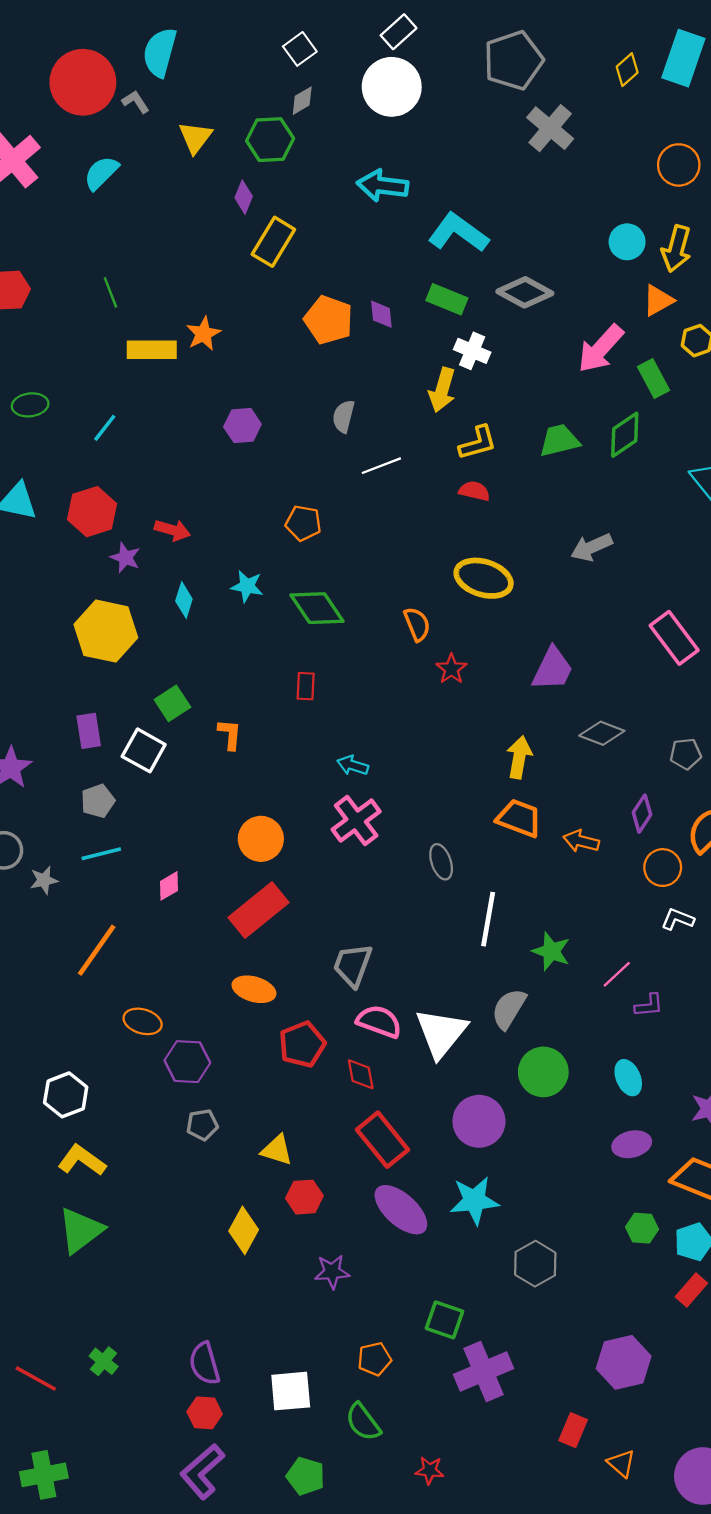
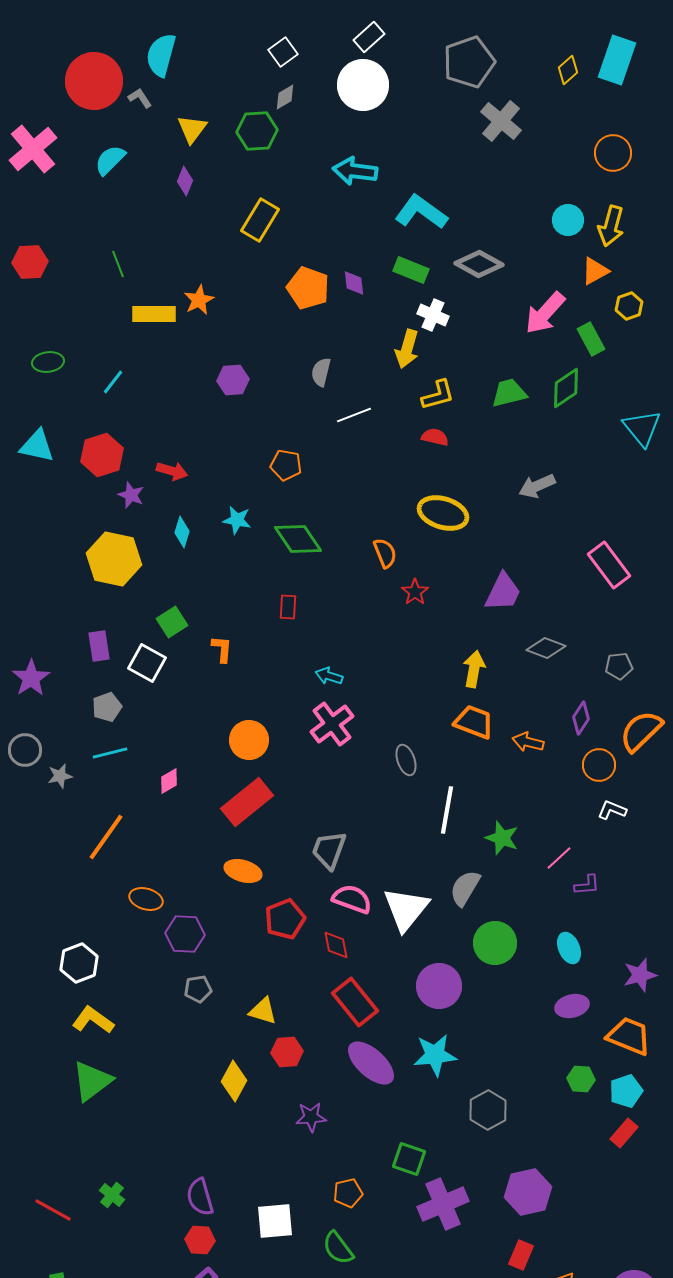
purple diamond: (244, 197) -> (185, 181), moved
purple hexagon: (624, 1362) -> (528, 1192), moved

